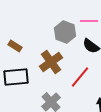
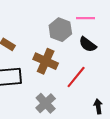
brown cross: (51, 62) -> (46, 61), turned -30

